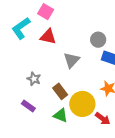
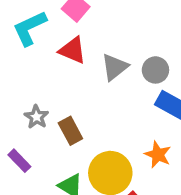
gray triangle: (72, 60) -> (115, 67), moved
brown rectangle: (60, 91) -> (70, 131), moved

